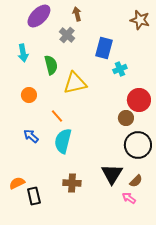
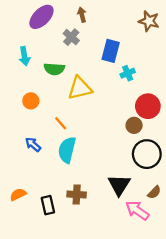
green semicircle: (51, 65) -> (54, 69), turned 108
brown semicircle: (136, 181) -> (154, 192), moved
black rectangle: (34, 196) -> (48, 205), moved
pink arrow: (129, 198) -> (137, 210), size x1.6

